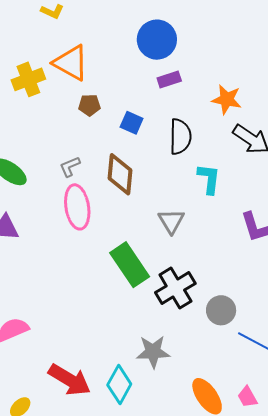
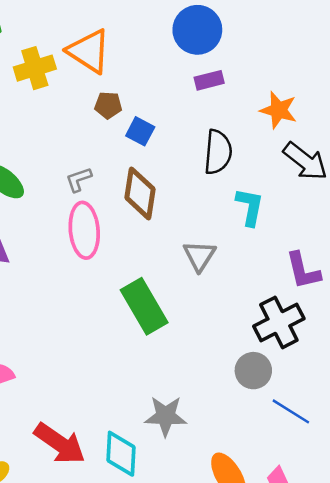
blue square: (132, 123) -> (140, 131), moved
black cross: (175, 288) -> (279, 322), moved
cyan diamond: (119, 384) -> (121, 454), turned -30

